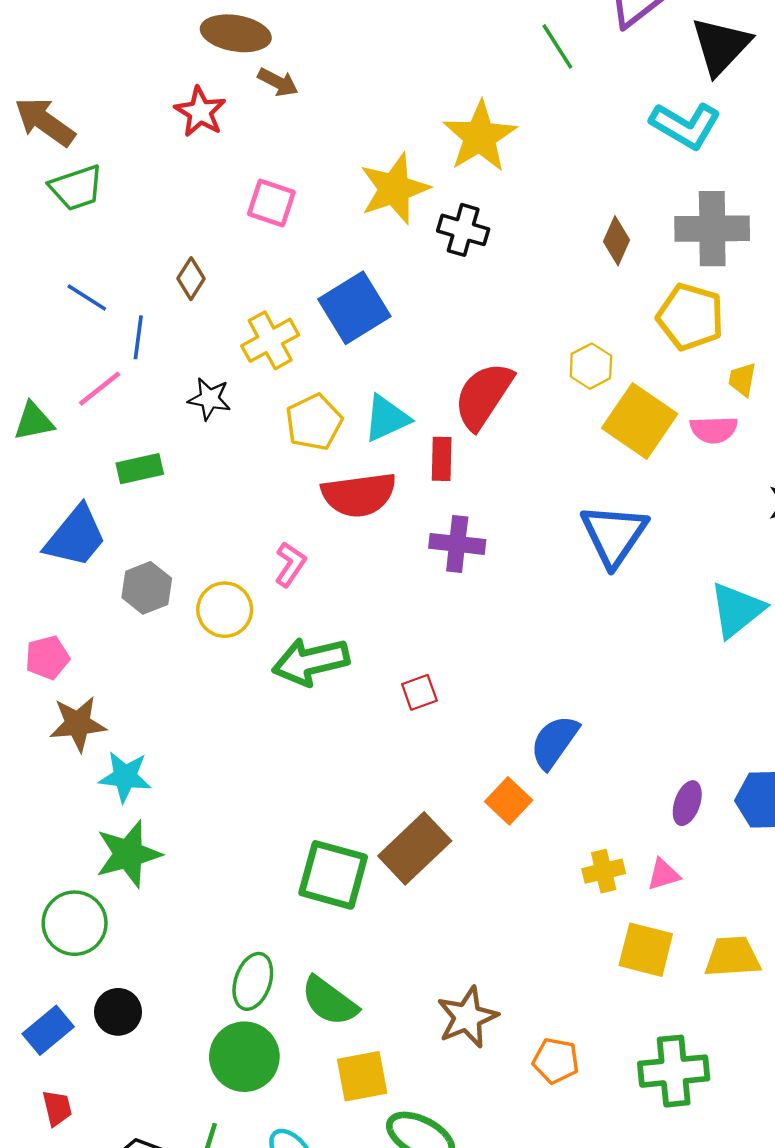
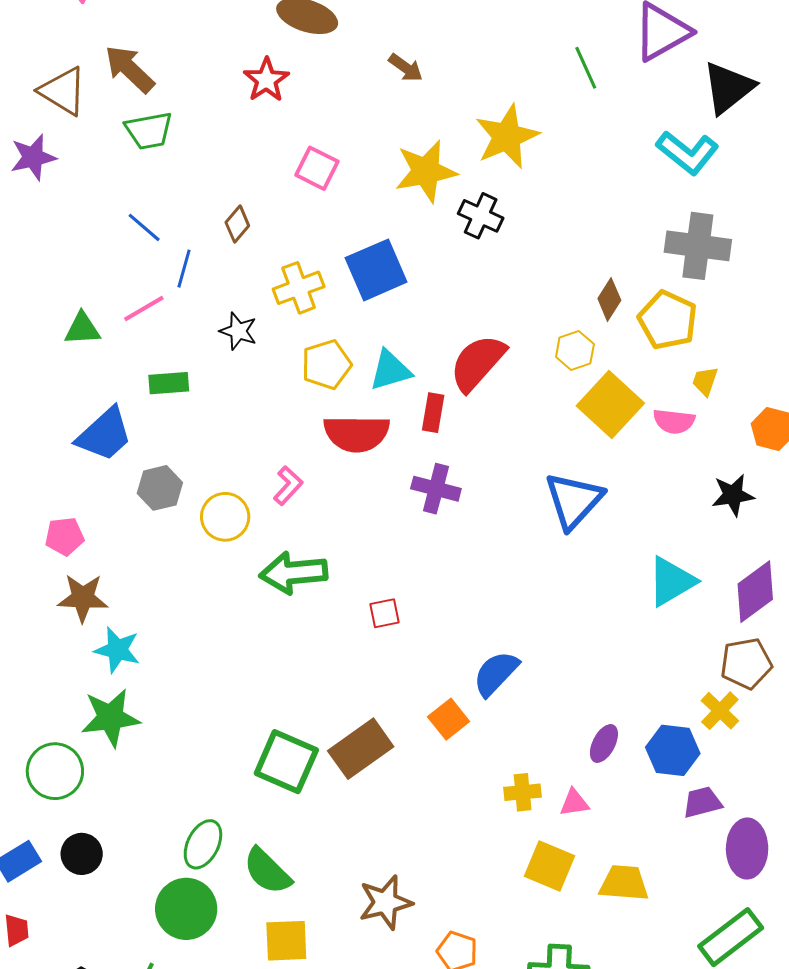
brown arrow: (278, 82) -> (406, 68), moved
brown diamond: (616, 241) -> (609, 299), moved

